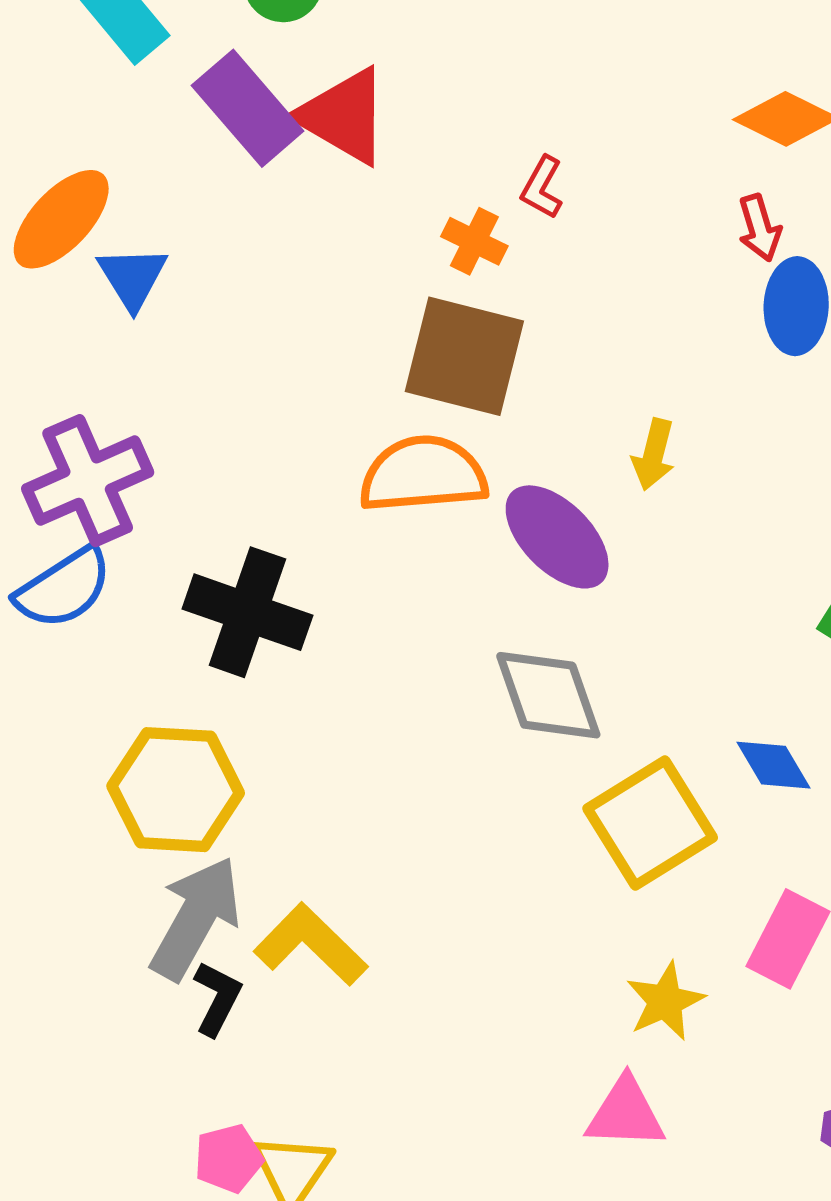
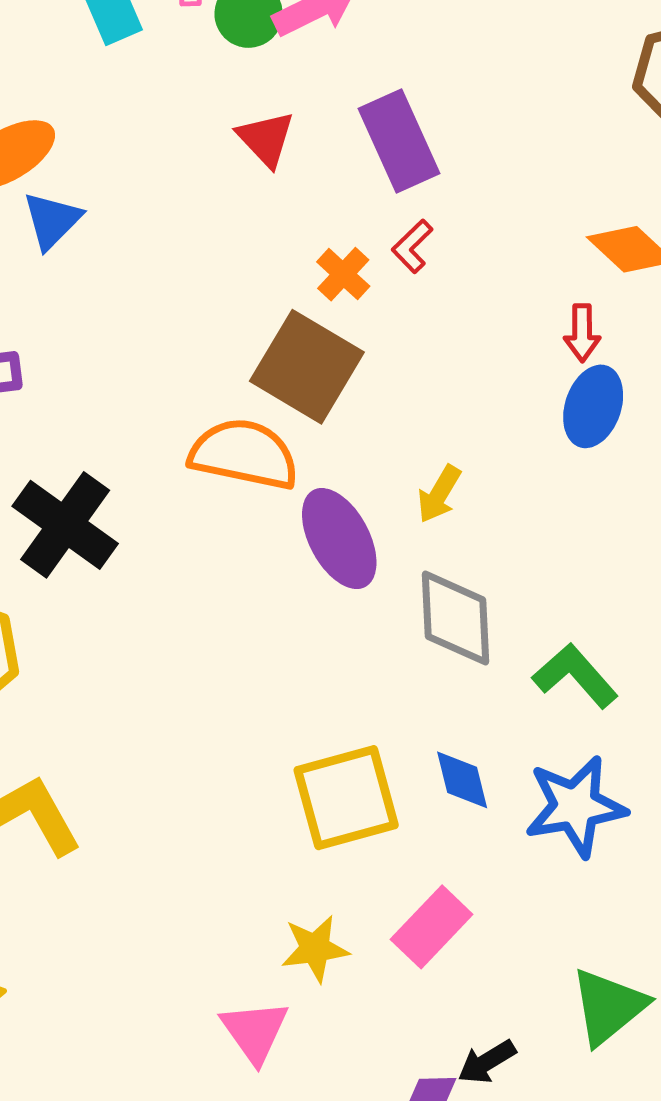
purple rectangle: (248, 108) -> (399, 141), moved
red triangle: (344, 116) -> (266, 139), size x0.7
gray diamond: (548, 695) -> (456, 618), moved
pink triangle: (625, 1113) -> (255, 1031), turned 36

